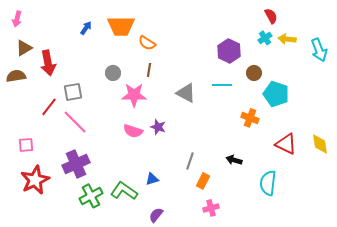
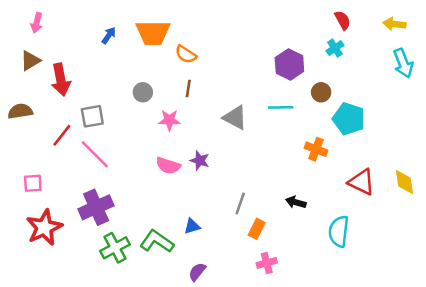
pink arrow: (17, 19) -> (37, 23), moved
yellow arrow: (287, 39) -> (394, 24), moved
brown semicircle: (16, 76) -> (20, 111), moved
pink star: (134, 95) -> (169, 120), size x0.7

